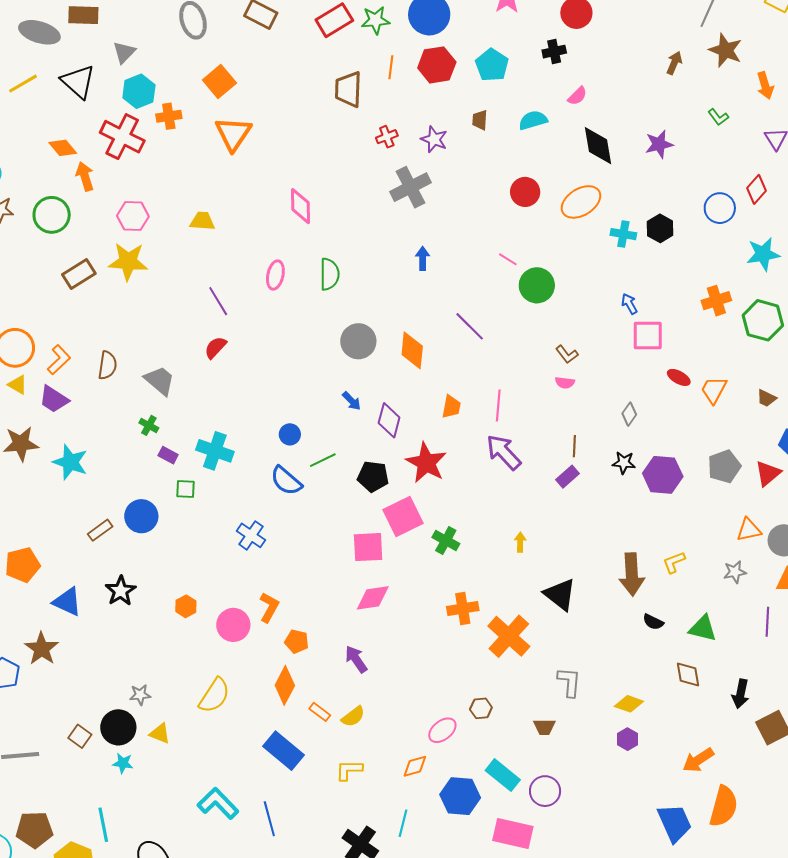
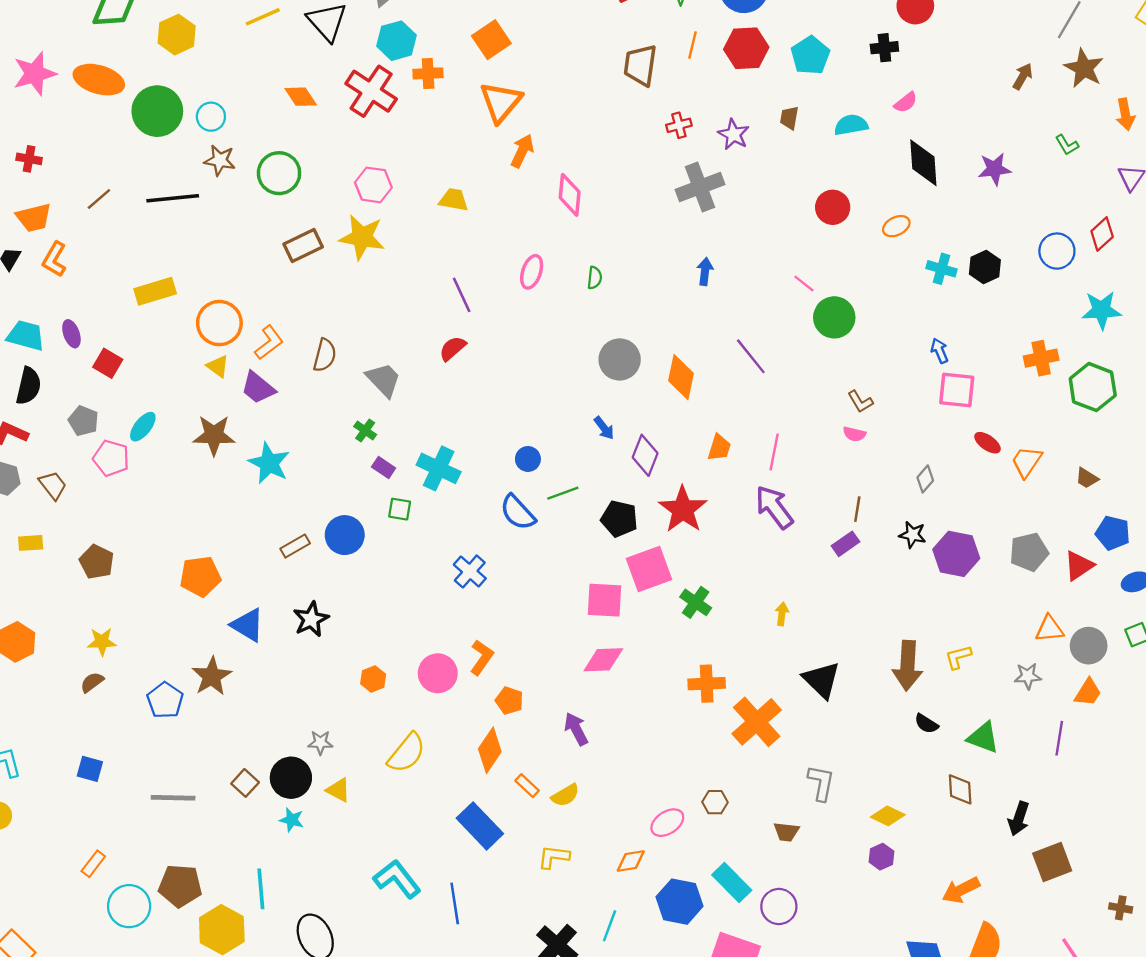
orange arrow: (85, 176) -> (522, 151), moved, turned 36
orange ellipse: (581, 202) -> (896, 226), size x0.6
green semicircle: (329, 274) -> (595, 278), size x0.6
orange hexagon: (186, 606) -> (373, 679), moved

